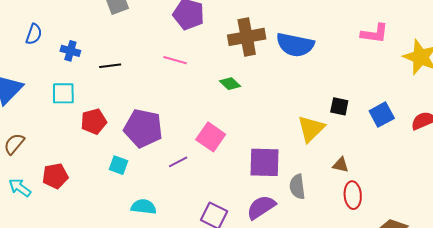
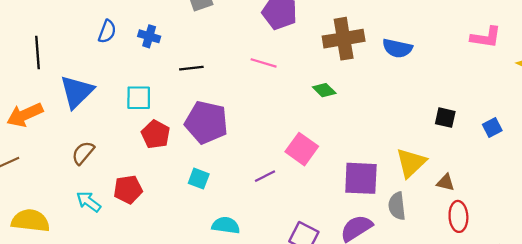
blue semicircle: (295, 45) -> (397, 48), size x0.7
blue cross: (70, 51) -> (149, 36), moved
blue square: (382, 115) -> (492, 127), size x0.7
red pentagon: (94, 121) -> (156, 134), moved, turned -30
purple pentagon: (143, 128) -> (206, 122), moved
yellow triangle: (311, 129) -> (411, 163), moved

